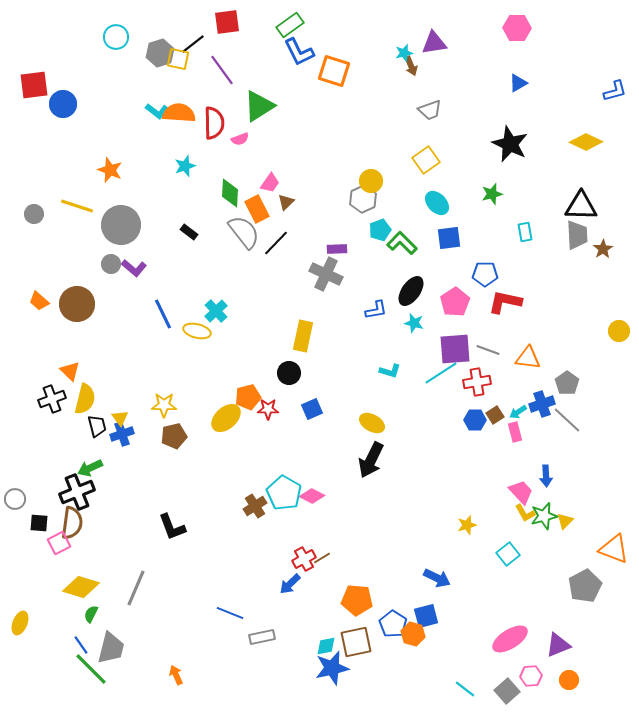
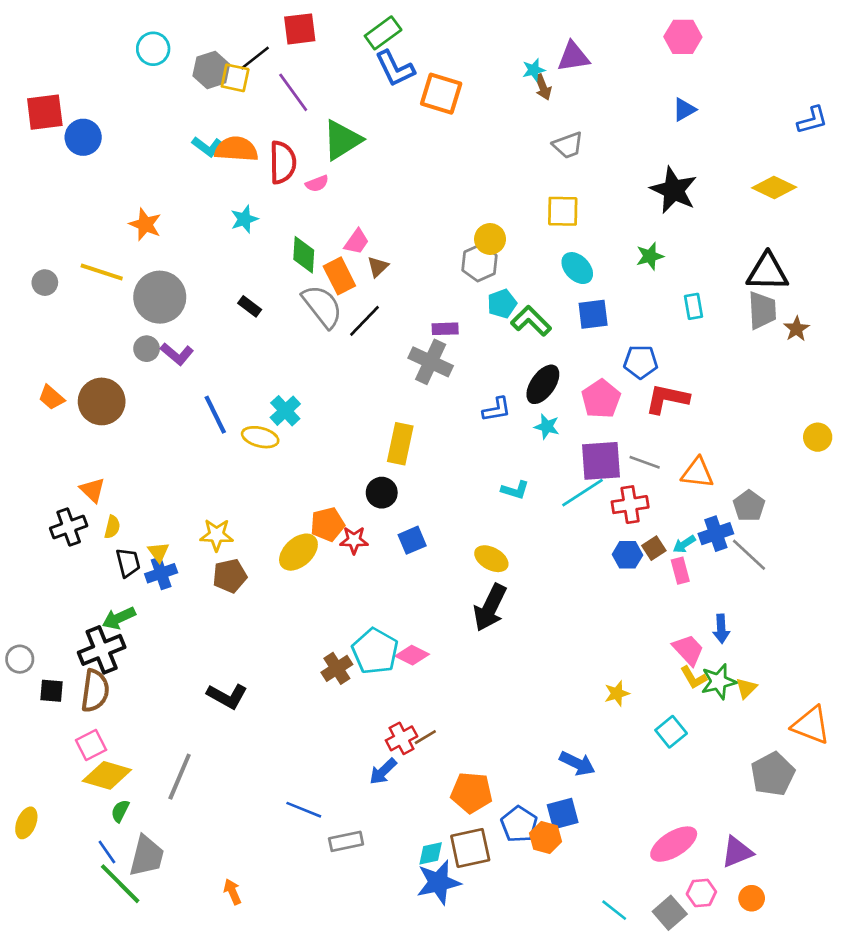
yellow square: (426, 160) -> (563, 211), turned 36
yellow semicircle: (85, 399) -> (112, 527), size x0.6
black L-shape: (172, 527) -> (227, 696), turned -40
pink square: (59, 543) -> (91, 745), moved

